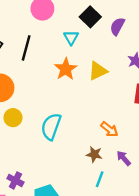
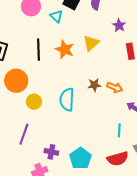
cyan triangle: (71, 38) -> (56, 16), moved
black line: (26, 48) -> (38, 50), moved
brown star: (94, 154) -> (94, 85), moved

